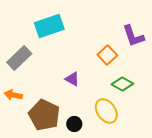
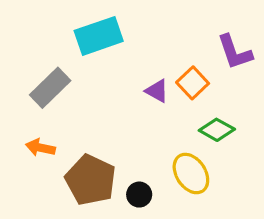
purple triangle: (72, 79) -> (157, 91), moved

